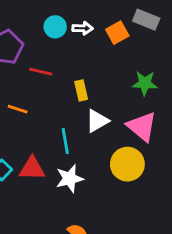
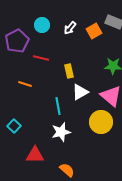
cyan circle: (55, 27) -> (42, 25), moved
white arrow: (83, 28) -> (70, 28), turned 128
red triangle: (32, 168) -> (35, 155), moved

